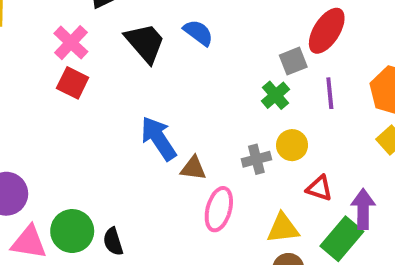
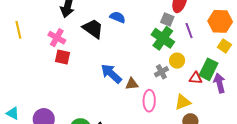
gray square: (293, 61) -> (167, 19), turned -32
green cross: (276, 95) -> (163, 38), size x1.6
green rectangle: (342, 239) -> (209, 69), moved

